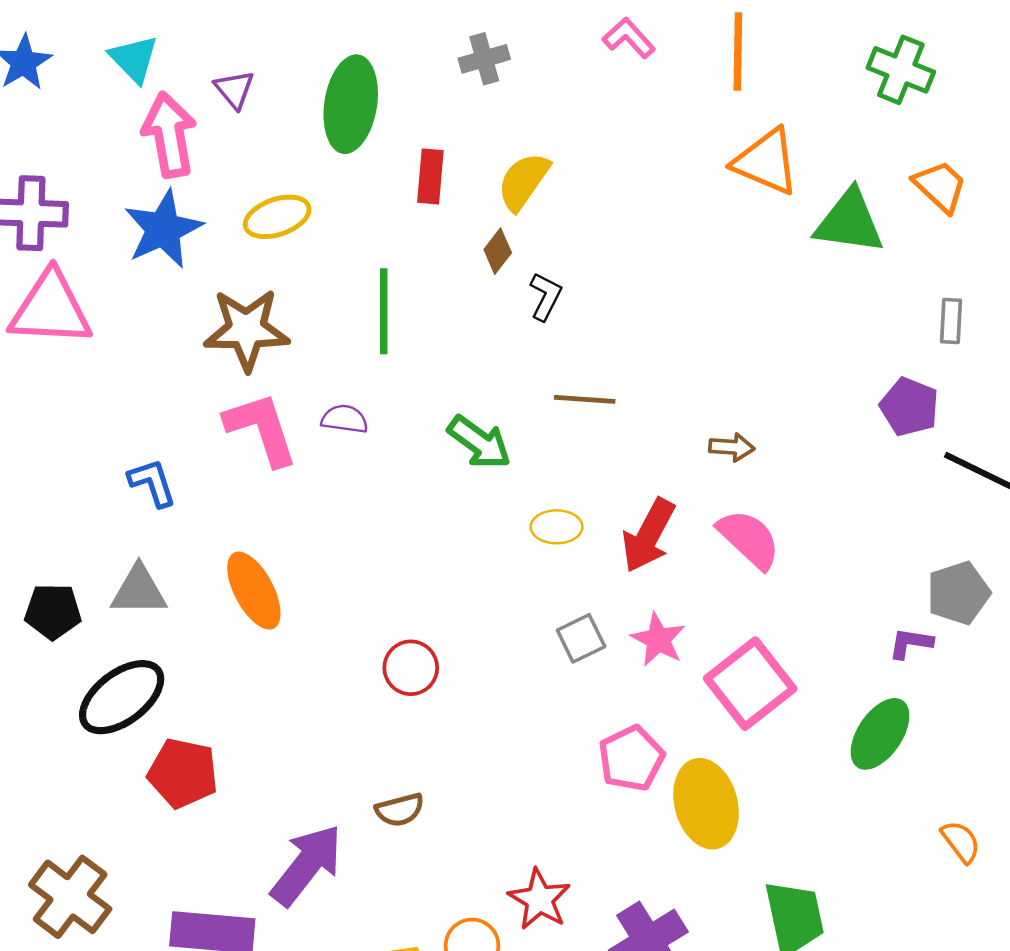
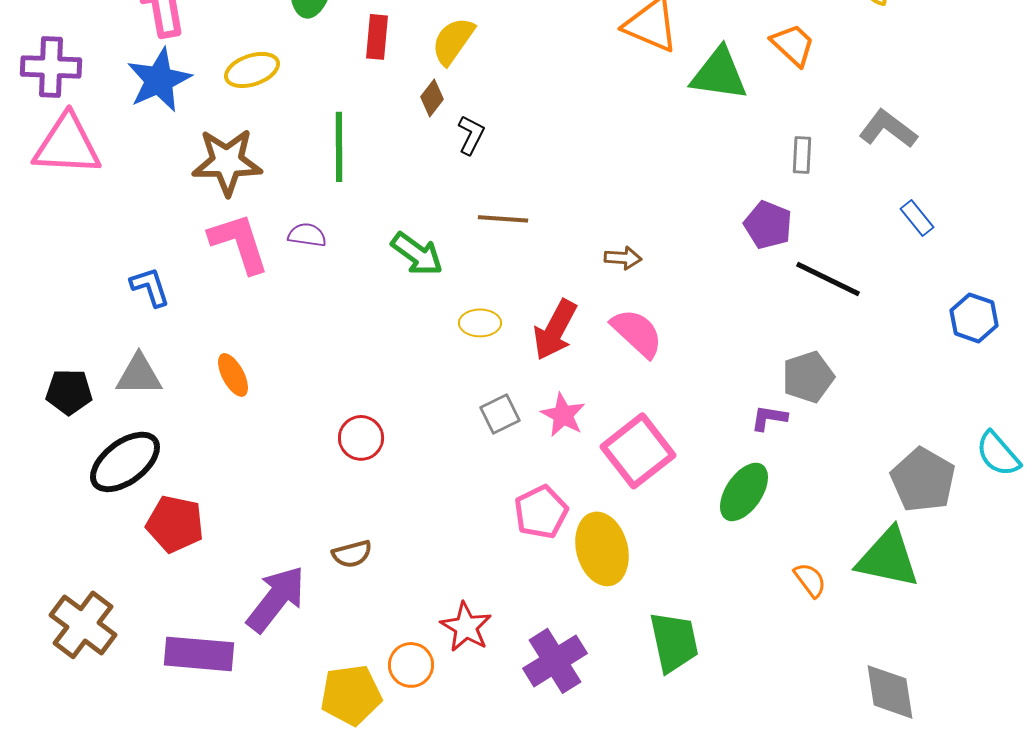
orange ellipse: (254, 591) -> (233, 375), size x0.7

